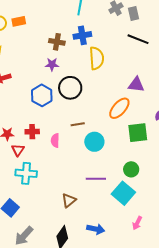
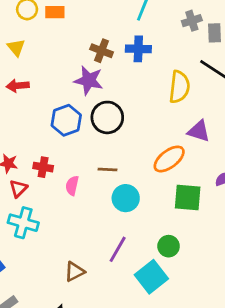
yellow semicircle: (97, 58) -> (179, 87), moved
purple star: (52, 64) -> (89, 80), size x1.5
purple line: (96, 179) -> (118, 249), turned -72

